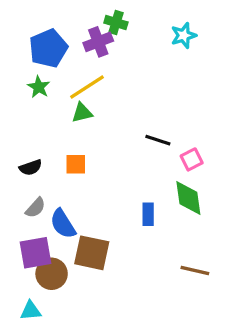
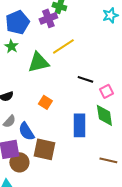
cyan star: (184, 35) -> (110, 15), moved
yellow line: (87, 87) -> (63, 46), moved
green triangle: (82, 113) -> (38, 62), size x1.6
orange square: (76, 164) -> (45, 102), moved, turned 32
blue rectangle: (148, 214) -> (79, 125), size x1.6

